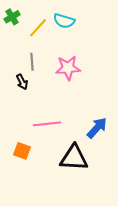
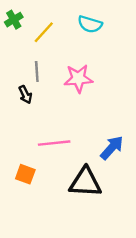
cyan semicircle: (64, 21) -> (90, 24), moved

